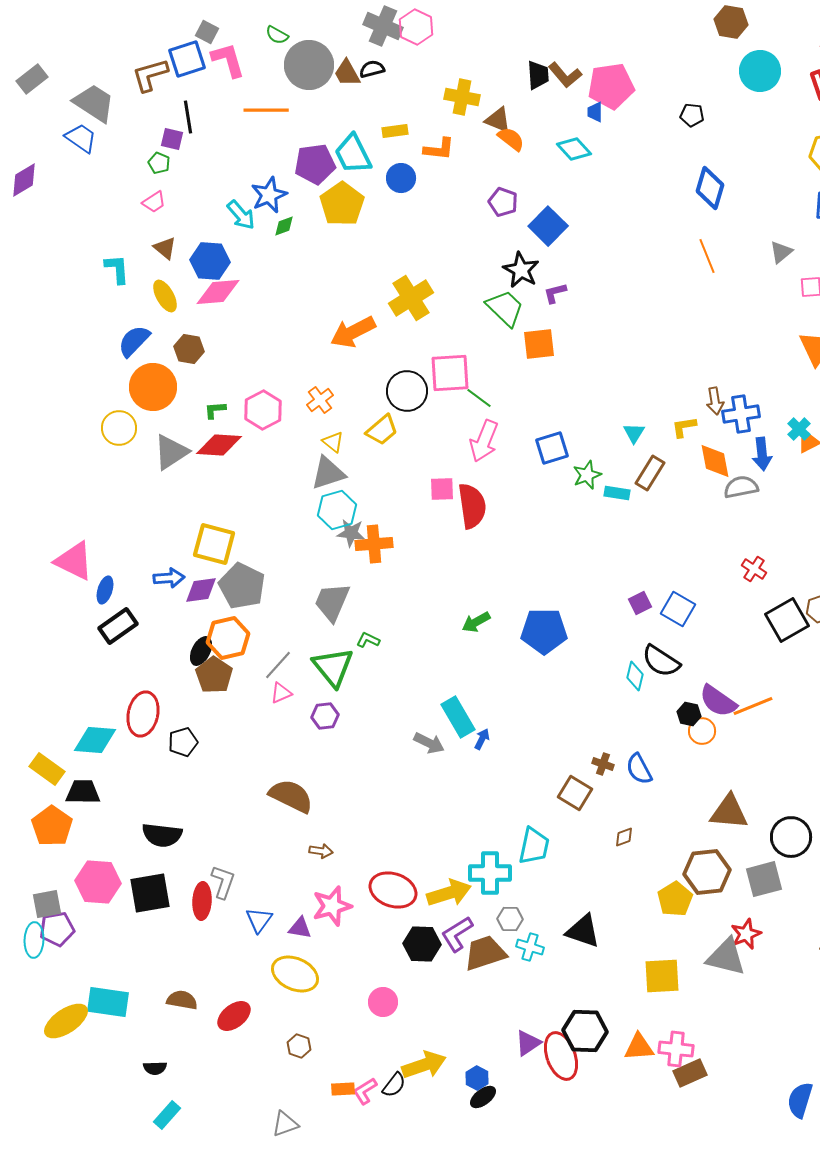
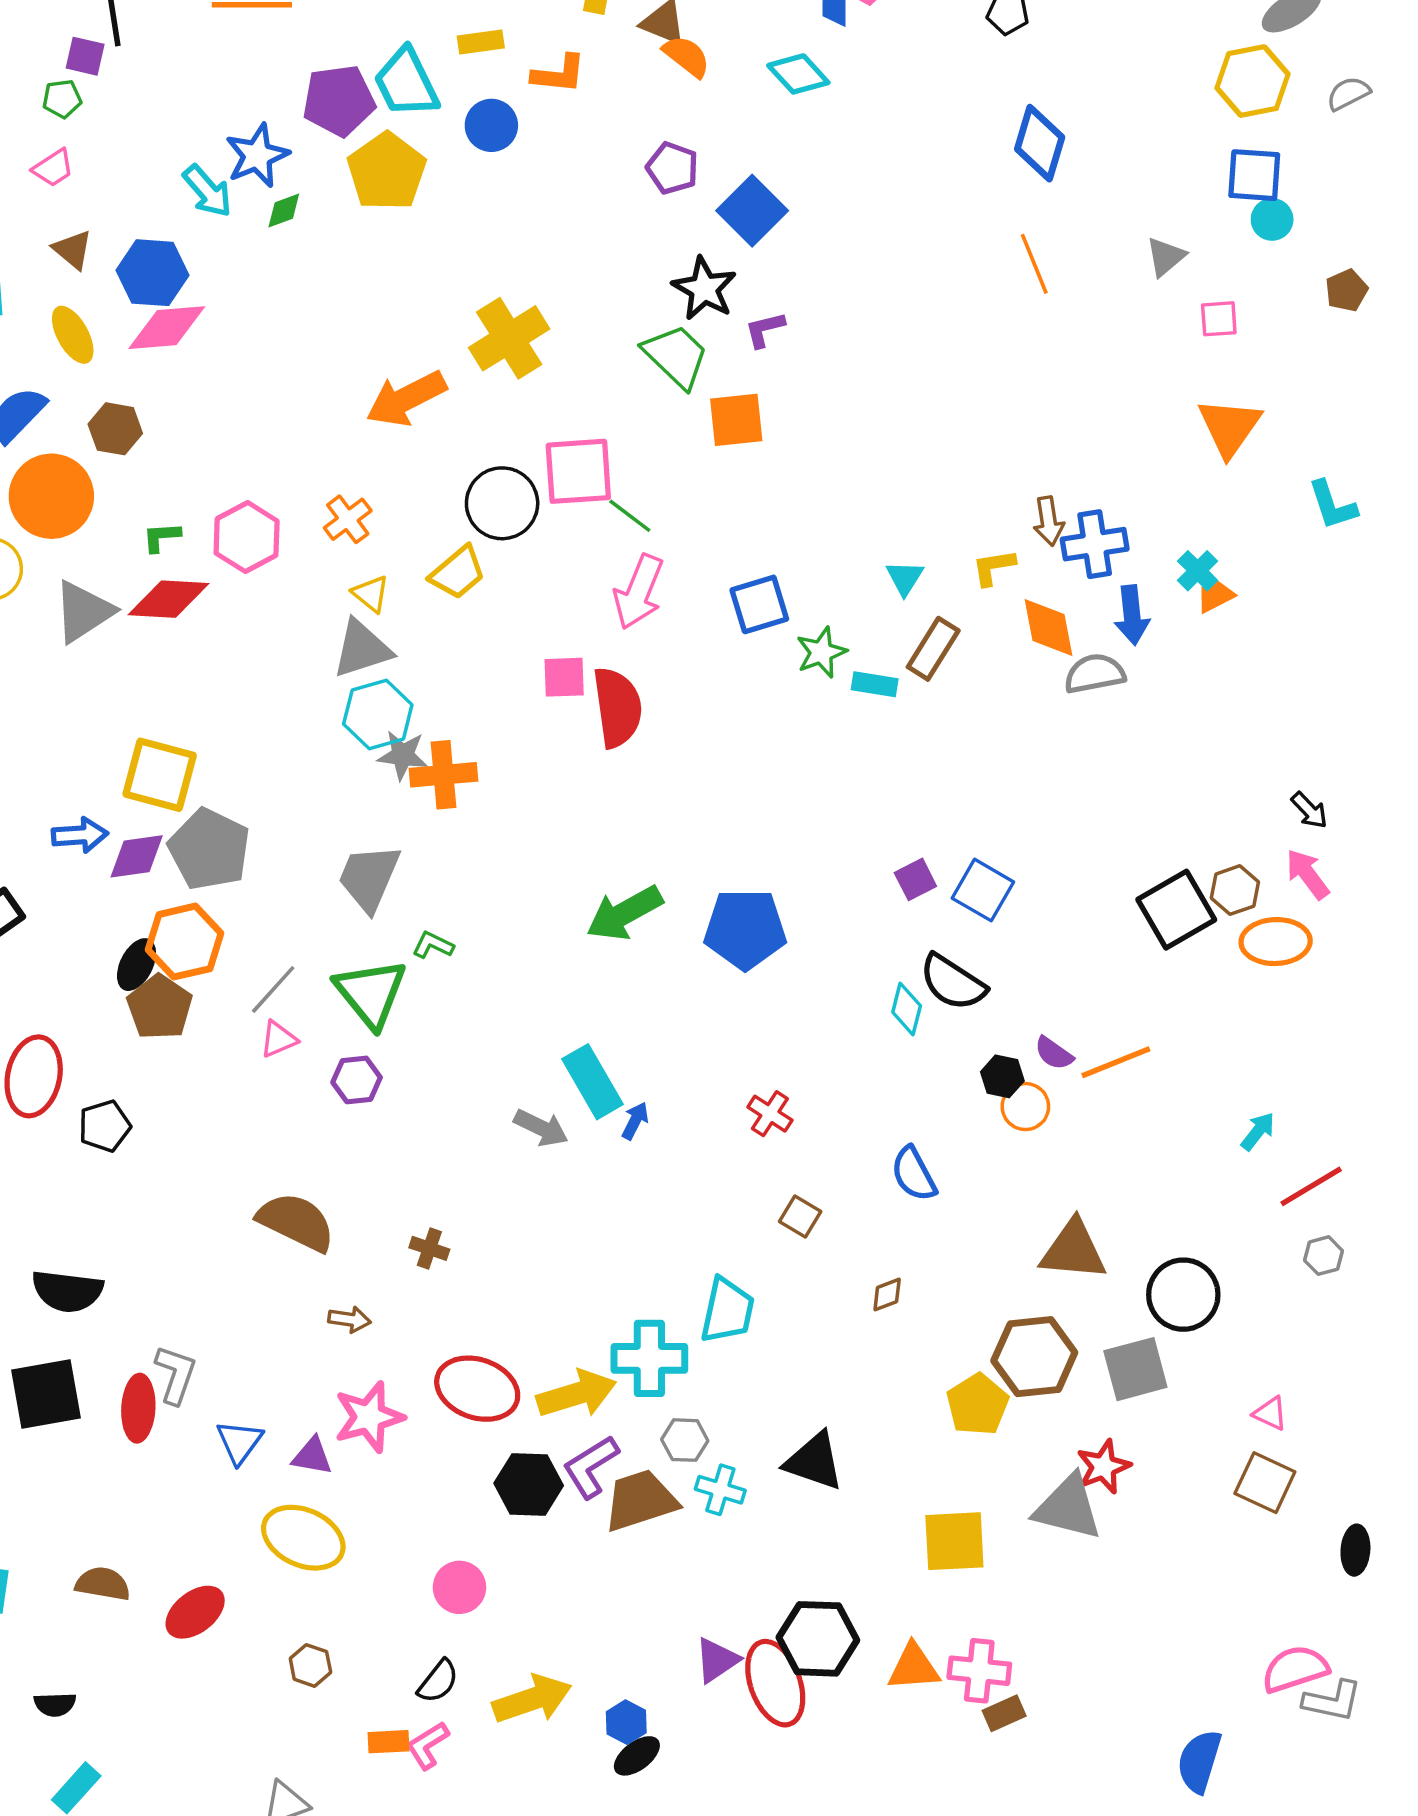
green pentagon: (159, 163) -> (62, 99), turned -30
red cross: (754, 569) -> (770, 1114), moved
green arrow: (476, 622) -> (624, 913), size x1.5
purple semicircle: (718, 701) -> (1054, 1053), size x0.6
brown cross: (603, 764) -> (429, 1248), moved
brown square: (575, 793) -> (800, 1217), size x0.7
brown rectangle: (690, 1073) -> (1004, 1713), size x0.7
black semicircle: (394, 1085) -> (438, 1681), moved

